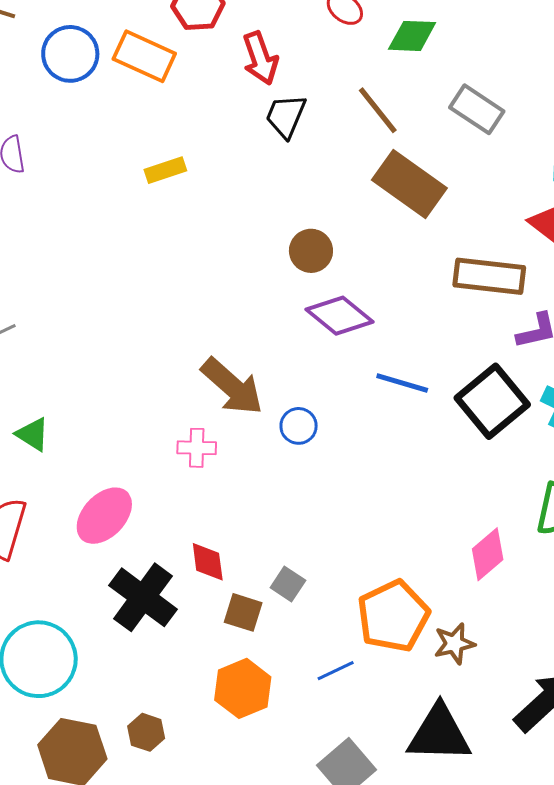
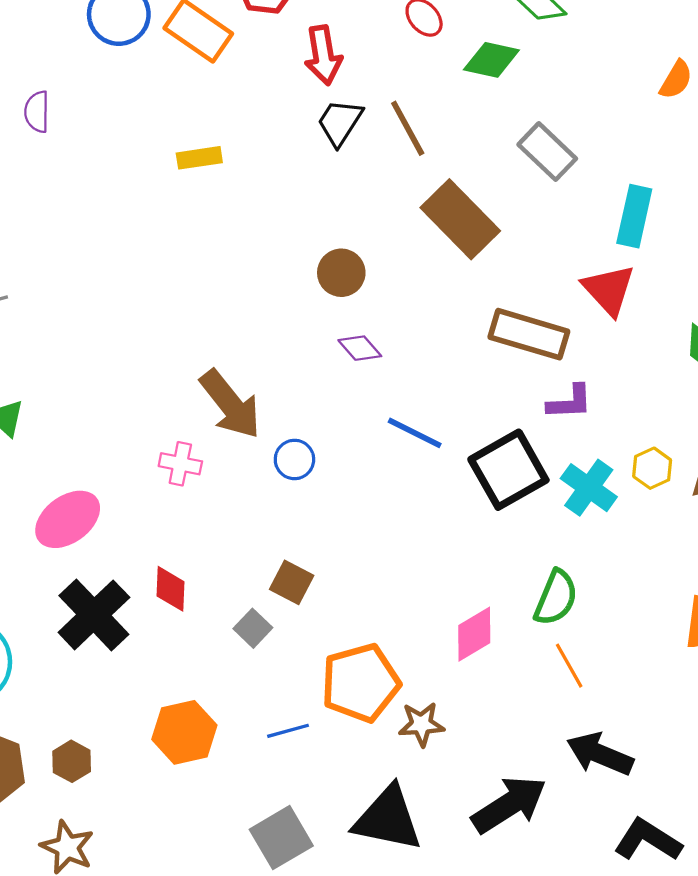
brown line: (378, 110) -> (408, 128), moved
purple diamond: (340, 316) -> (360, 348), size x0.6
brown square: (243, 612) -> (292, 582), moved

